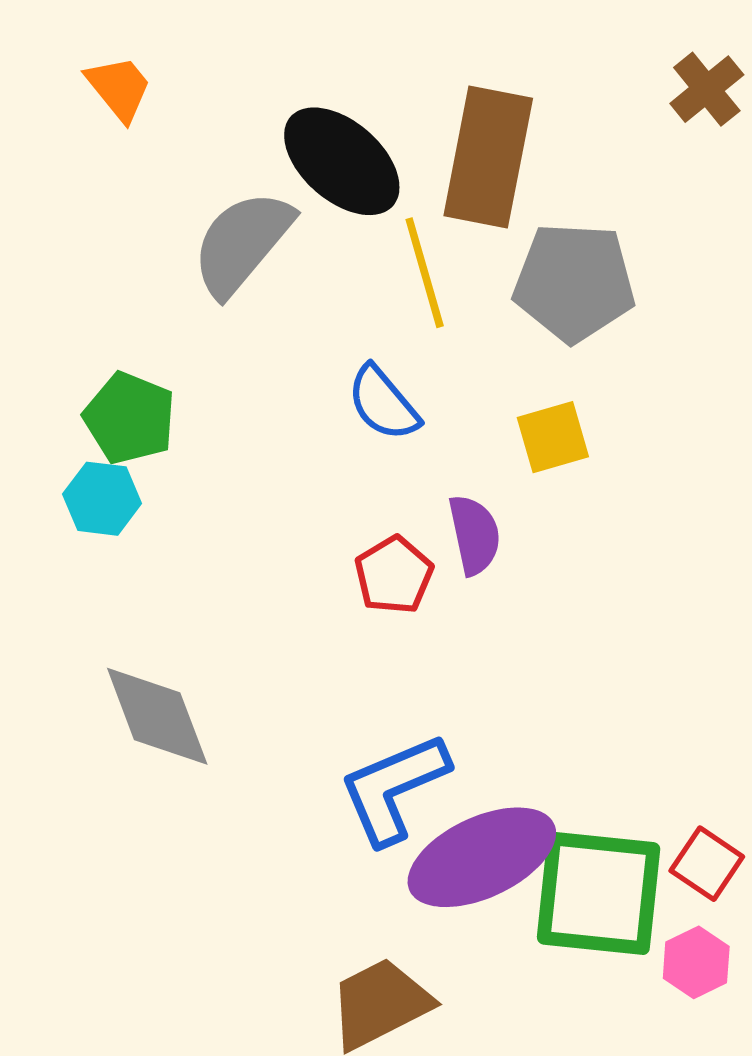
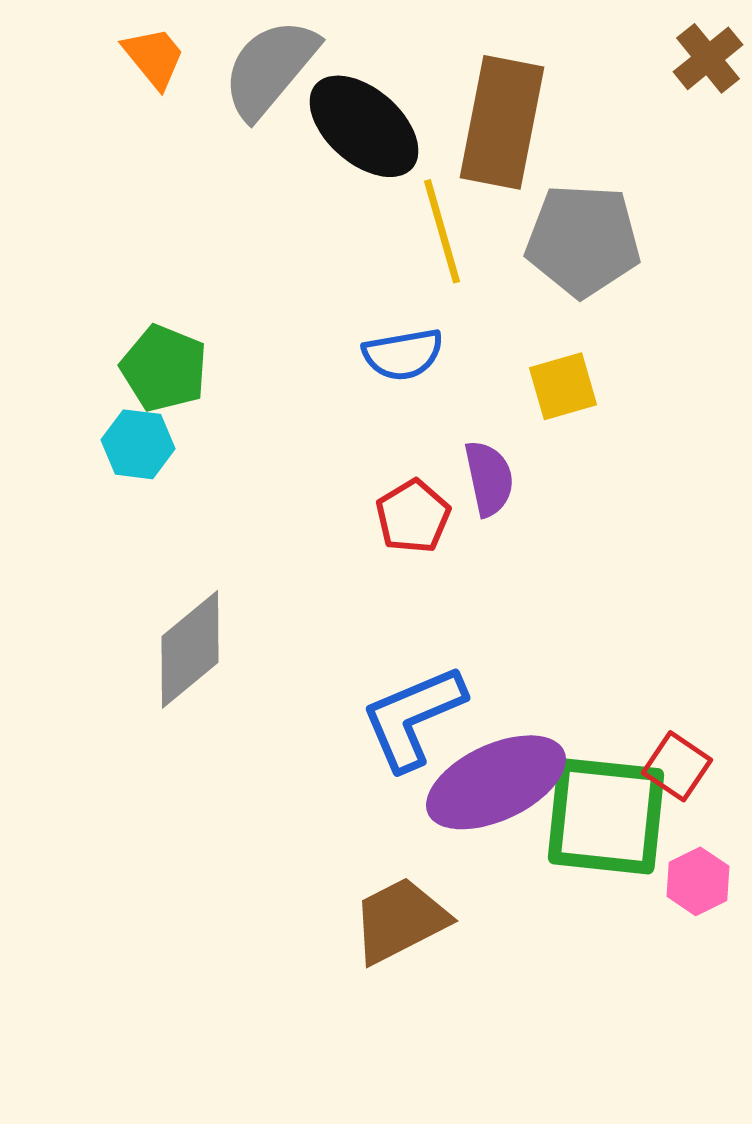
gray semicircle: (242, 243) -> (270, 68), moved
blue semicircle: (383, 403) -> (403, 354), turned -60
gray diamond: (157, 716) -> (190, 649), turned 71
red square: (707, 864) -> (677, 766), moved

